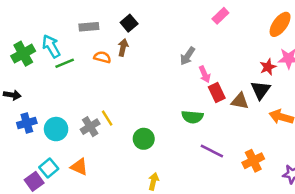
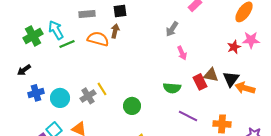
black square: (129, 23) -> (120, 11), turned 32
gray arrow: (188, 56) -> (172, 29), moved
orange semicircle: (102, 57) -> (98, 39), size x1.5
black triangle: (261, 90) -> (231, 79), moved
red rectangle: (217, 93) -> (200, 82), moved
black arrow: (12, 95) -> (24, 70), turned 136
orange cross: (253, 161) -> (222, 124), turned 30

